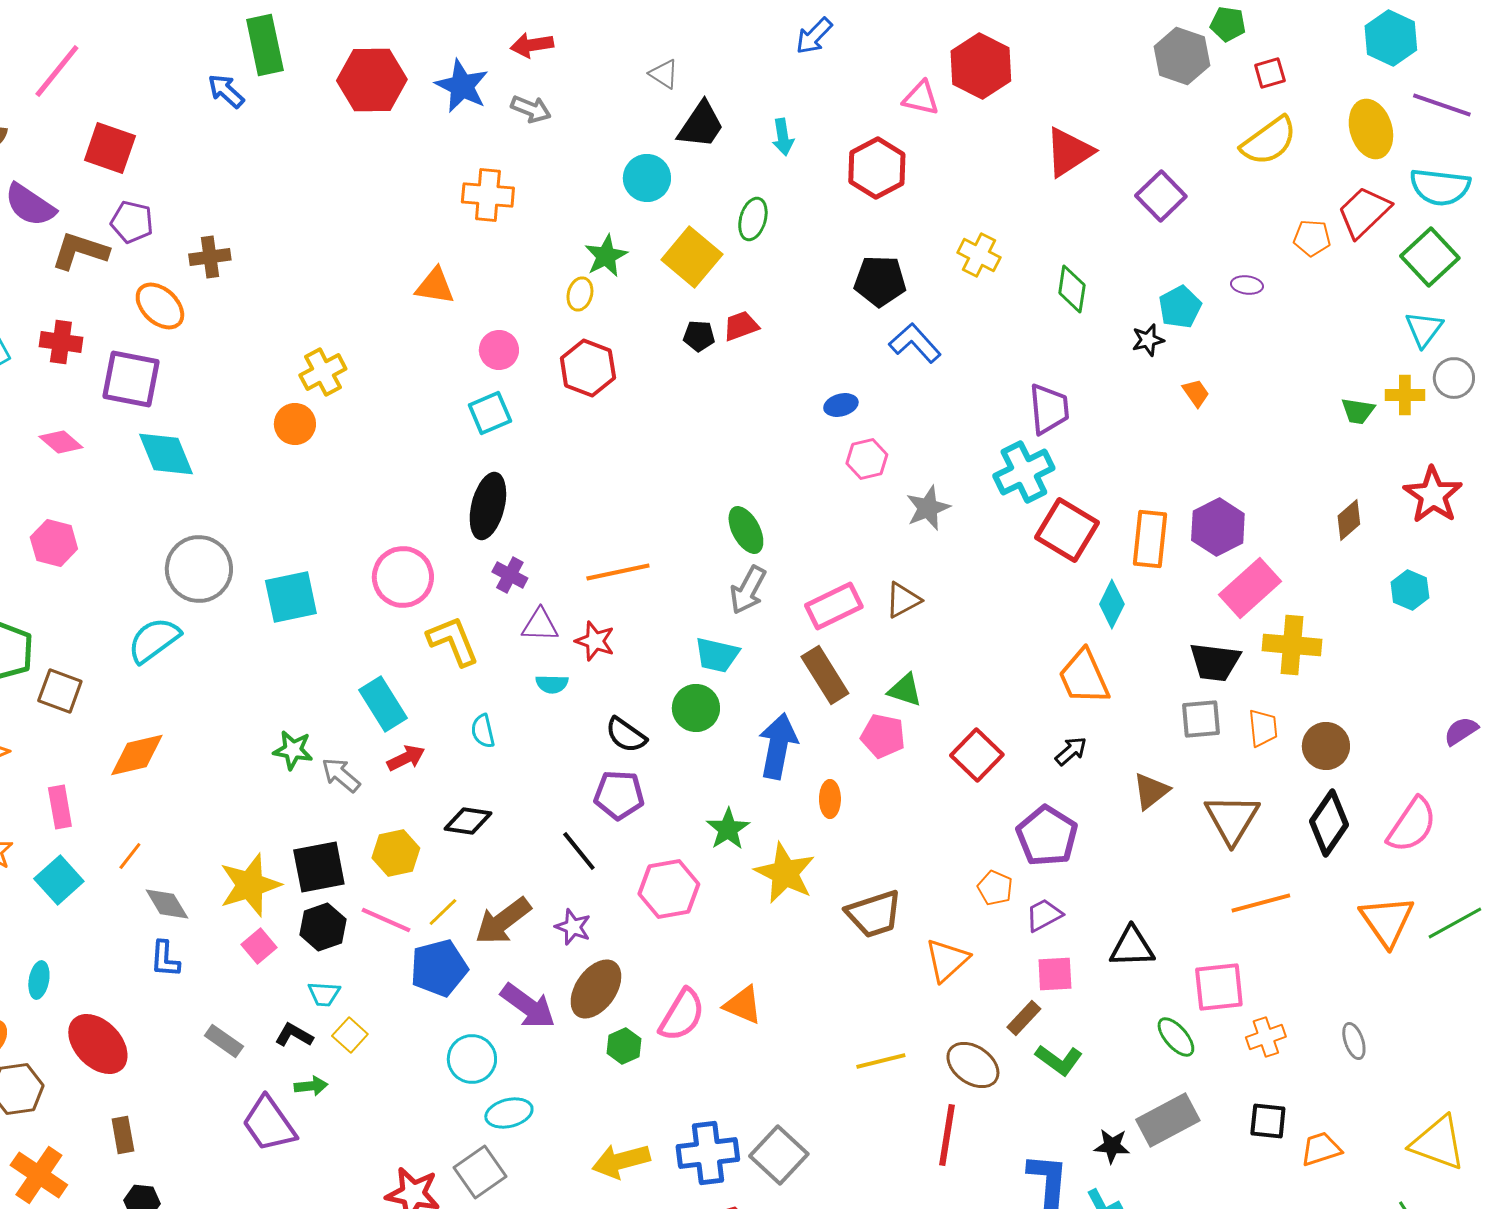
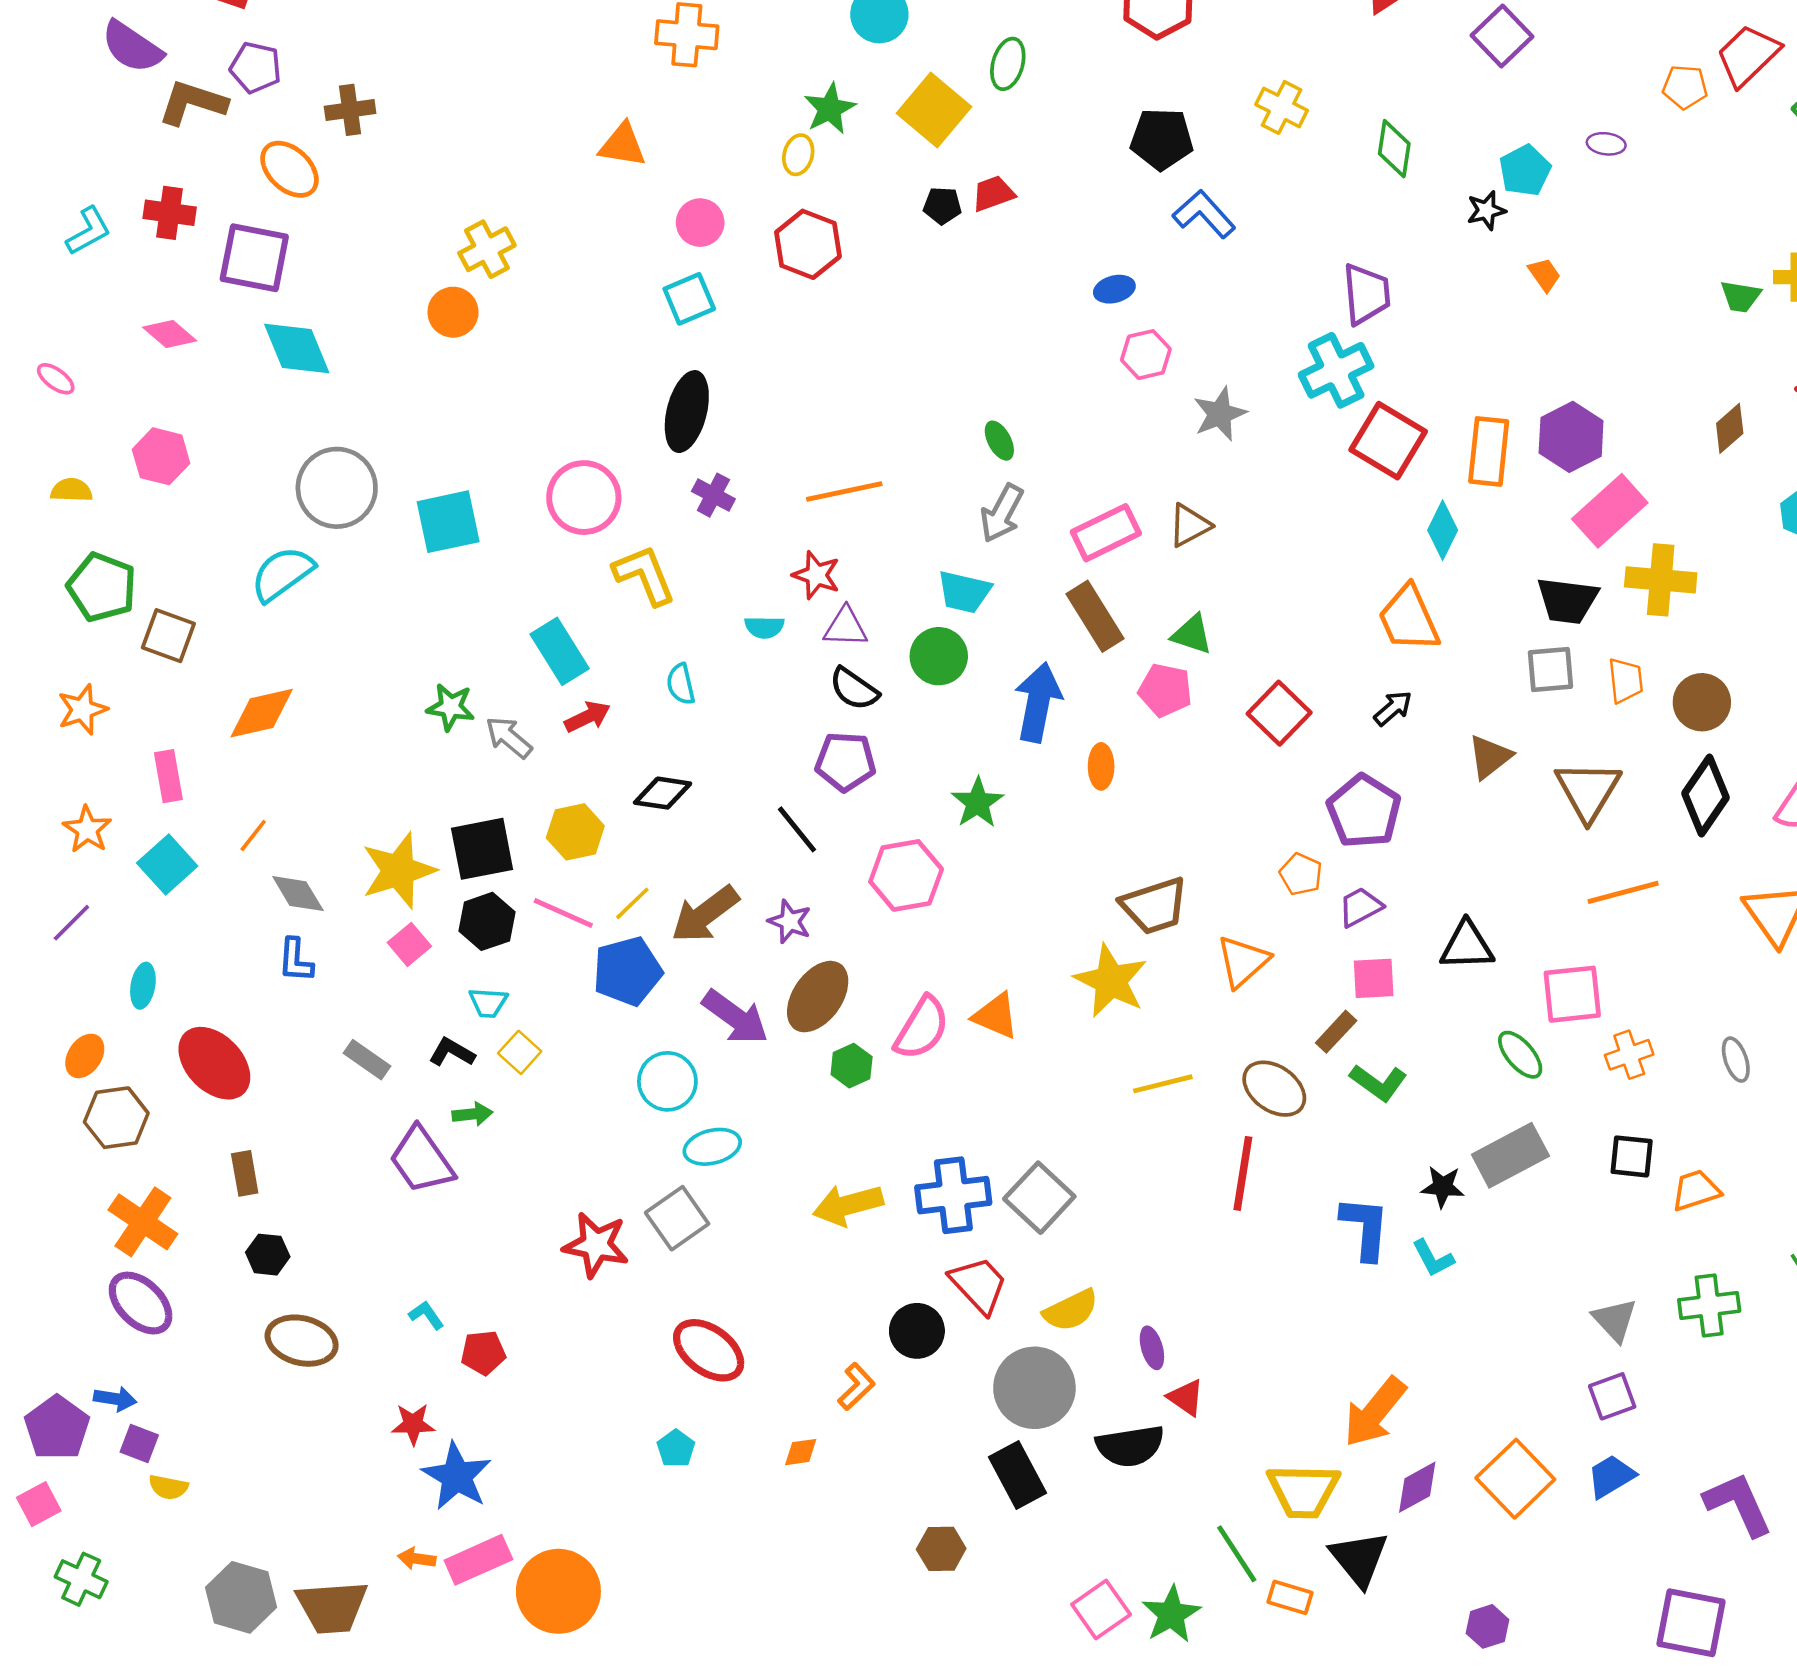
green ellipse: (746, 530) -> (999, 441), size x0.7
purple triangle: (540, 625) -> (845, 627), moved
yellow star: (785, 873) -> (1111, 981), moved

